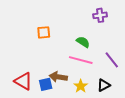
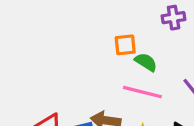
orange square: (44, 32) -> (125, 45), moved

